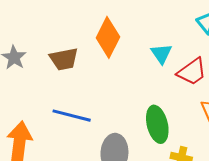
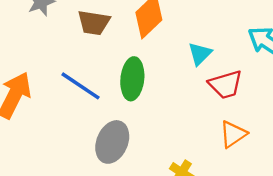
green ellipse: (157, 124) -> (132, 79), moved

